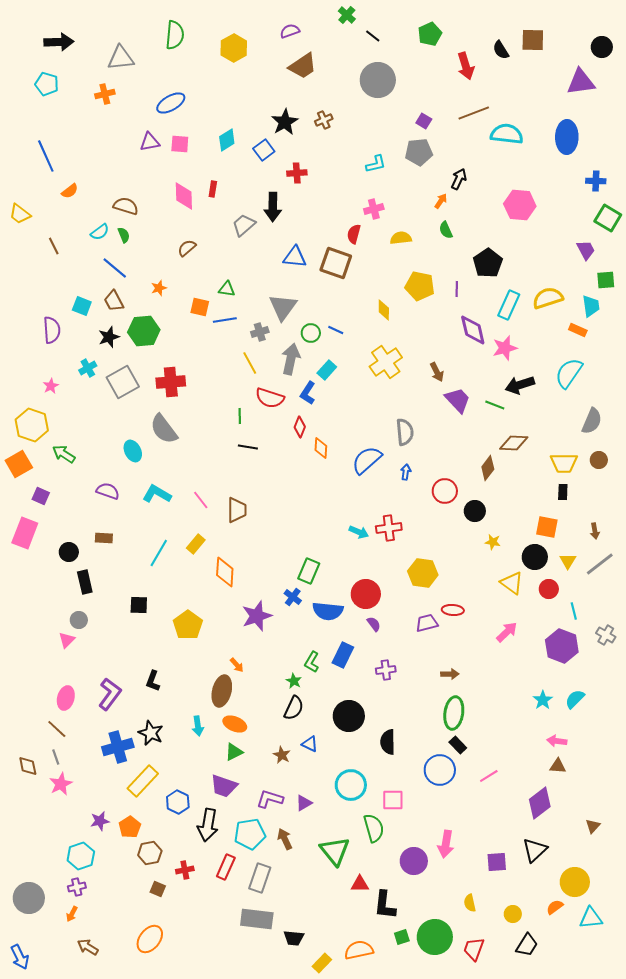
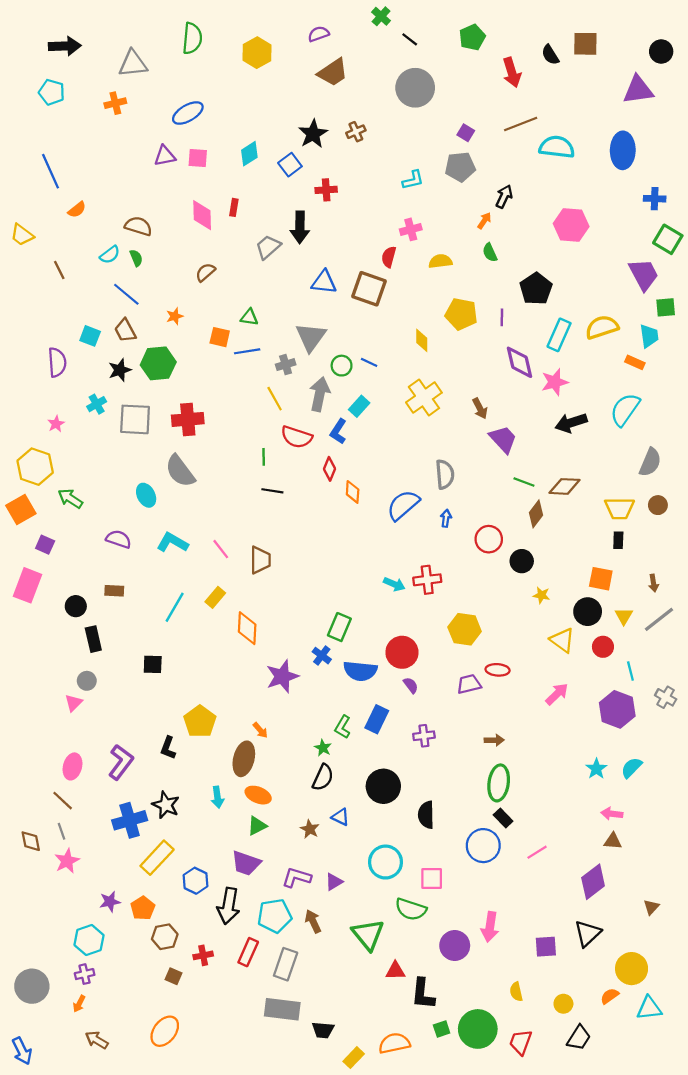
purple trapezoid: (586, 250) -> (644, 274), size x1.5
gray square: (123, 382) -> (135, 419), turned 32
green line: (495, 405) -> (524, 482), moved
yellow pentagon: (188, 625) -> (200, 721), moved
green semicircle: (374, 828) -> (411, 909), turned 124

